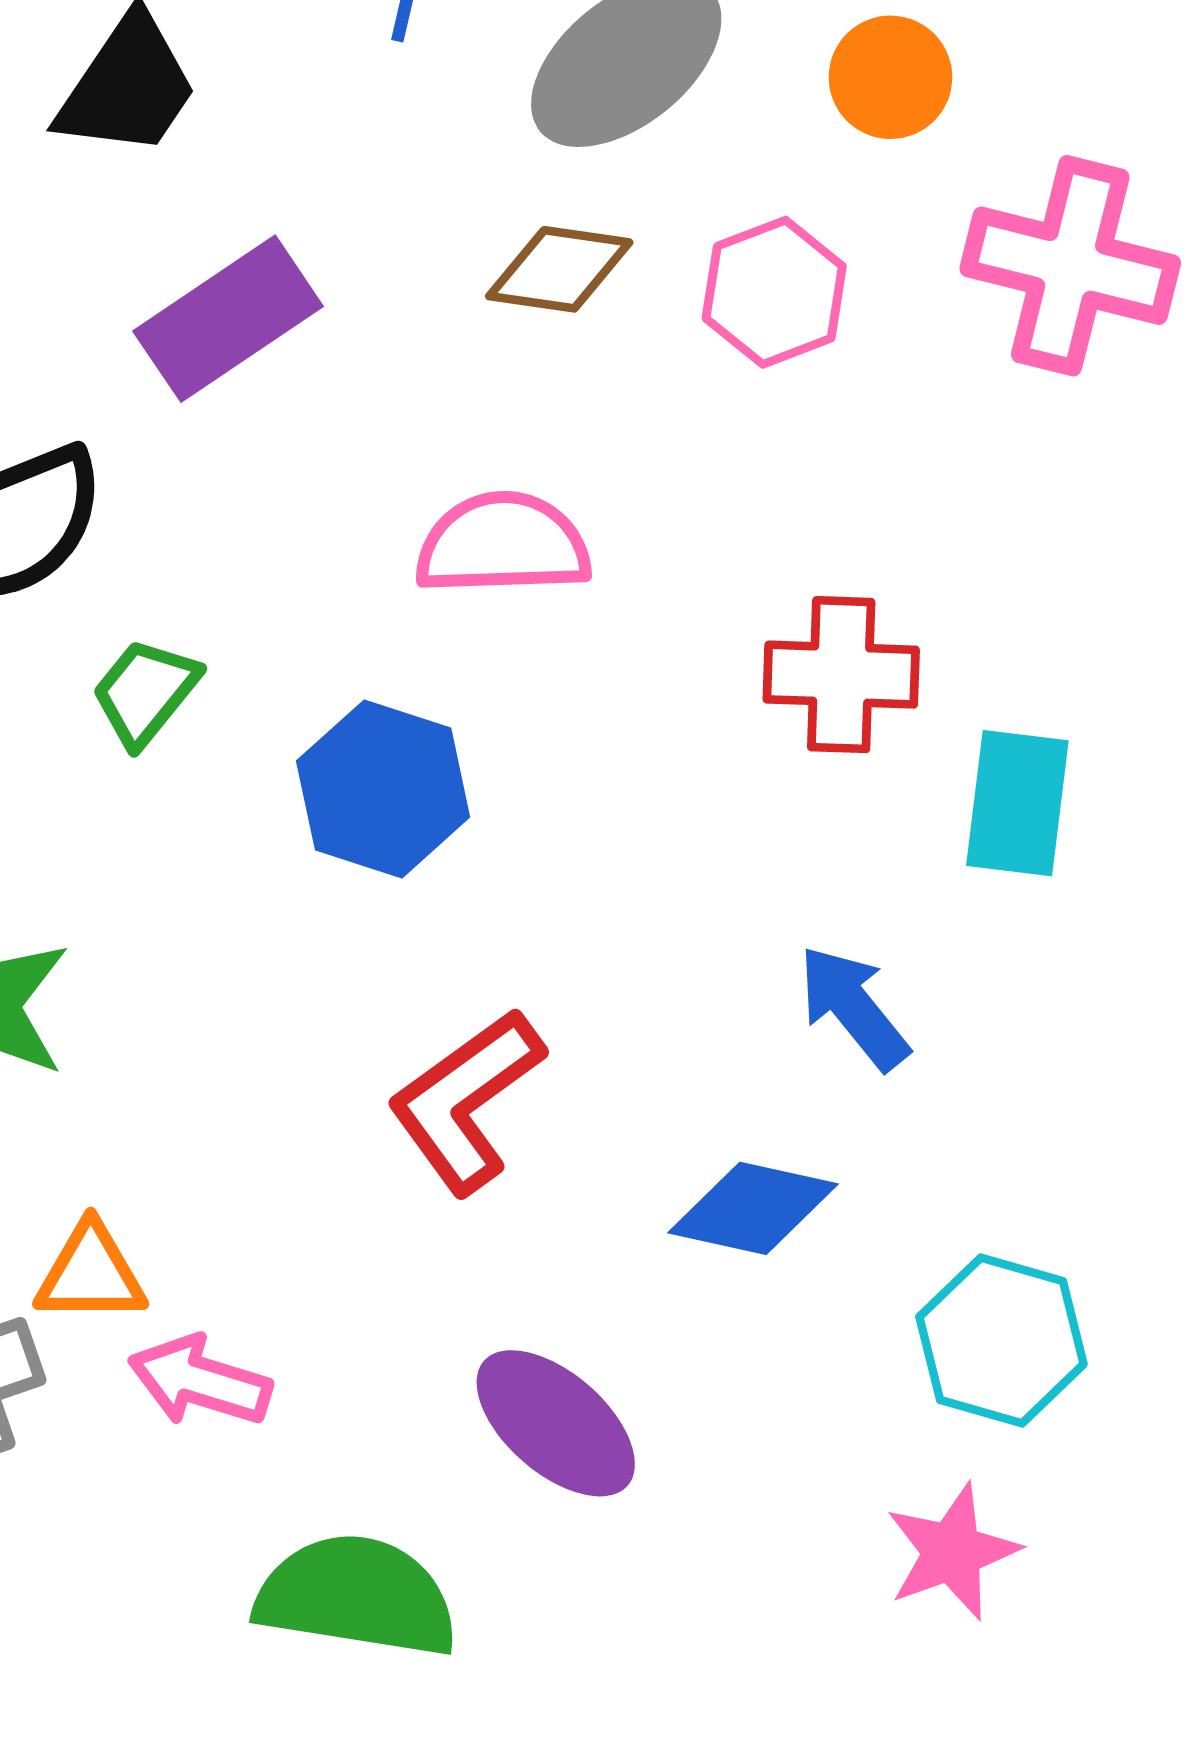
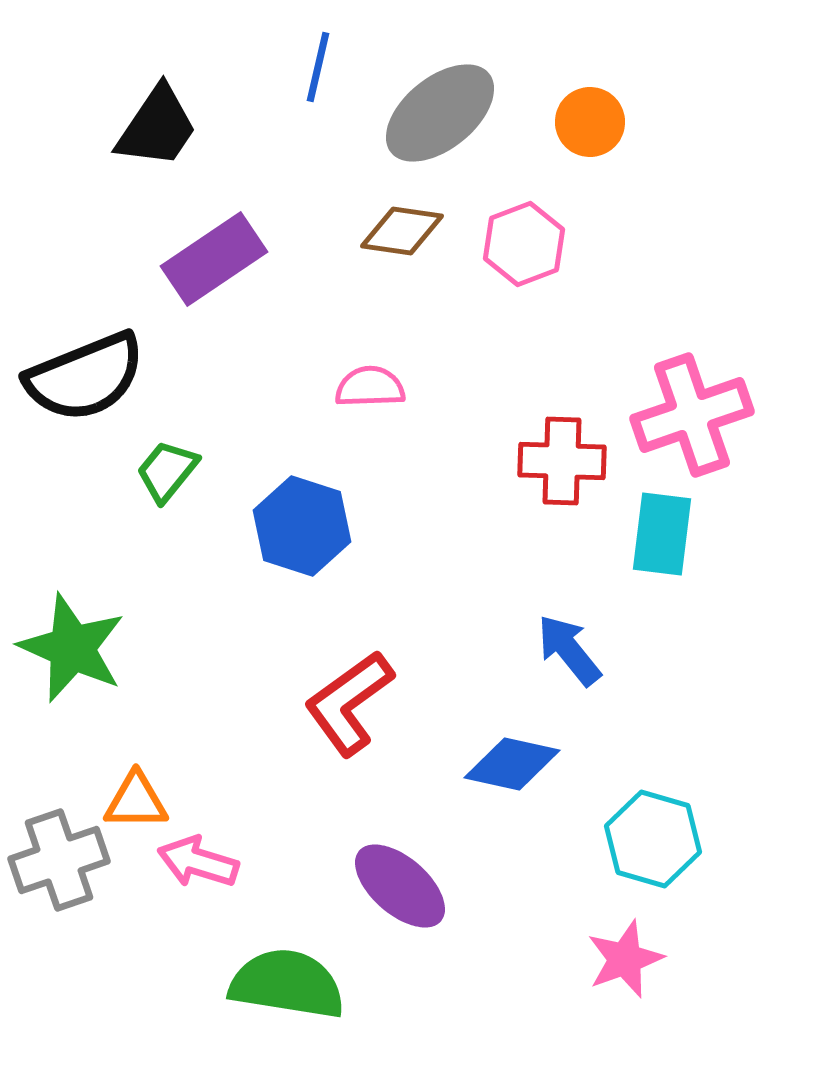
pink cross: (1070, 266) -> (692, 415), moved, turned -33
pink semicircle: (503, 544) -> (370, 387), size x0.7

